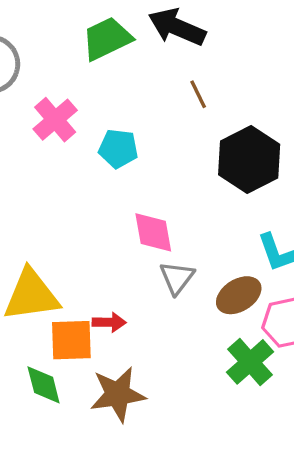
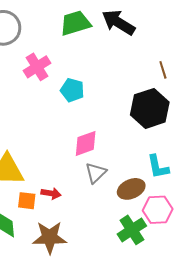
brown line: (198, 94) -> (163, 70), moved
pink diamond: (153, 232) -> (86, 143), turned 72
orange square: (71, 340) -> (27, 201), size x0.7

